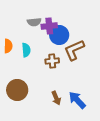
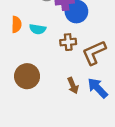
cyan semicircle: (26, 50) -> (38, 29), turned 104
brown L-shape: (74, 50) -> (94, 53), moved

